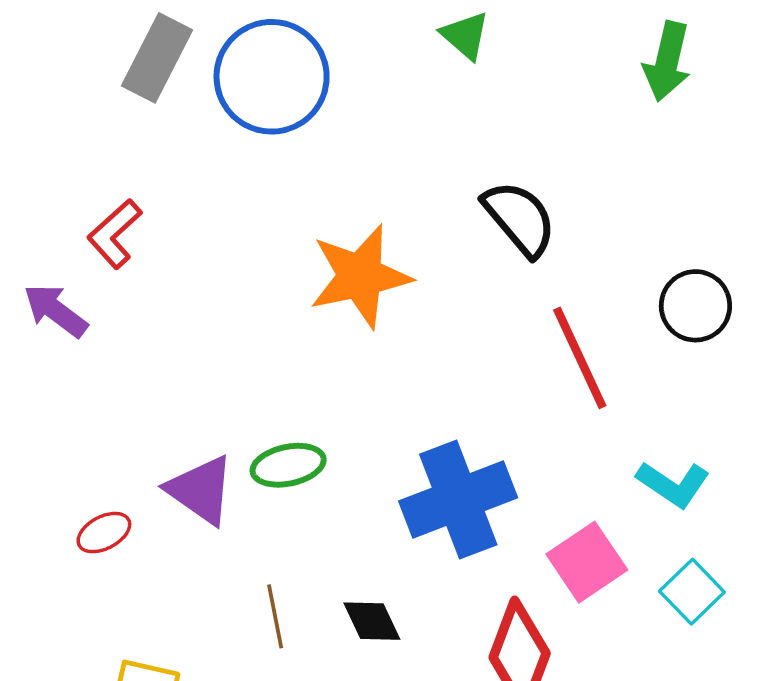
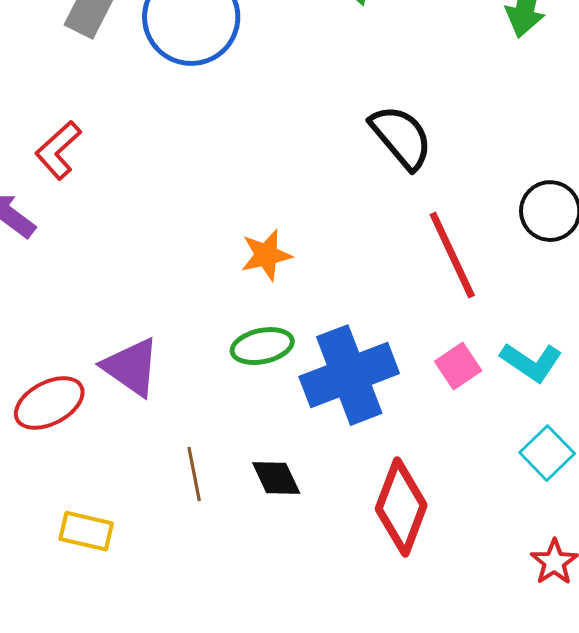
orange star: (360, 276) -> (266, 255), moved, size x0.6
green ellipse: (288, 465) -> (262, 346), moved
red ellipse: (104, 533) -> (49, 403), size x1.5
pink square: (587, 562) -> (458, 366), moved, size x0.7

